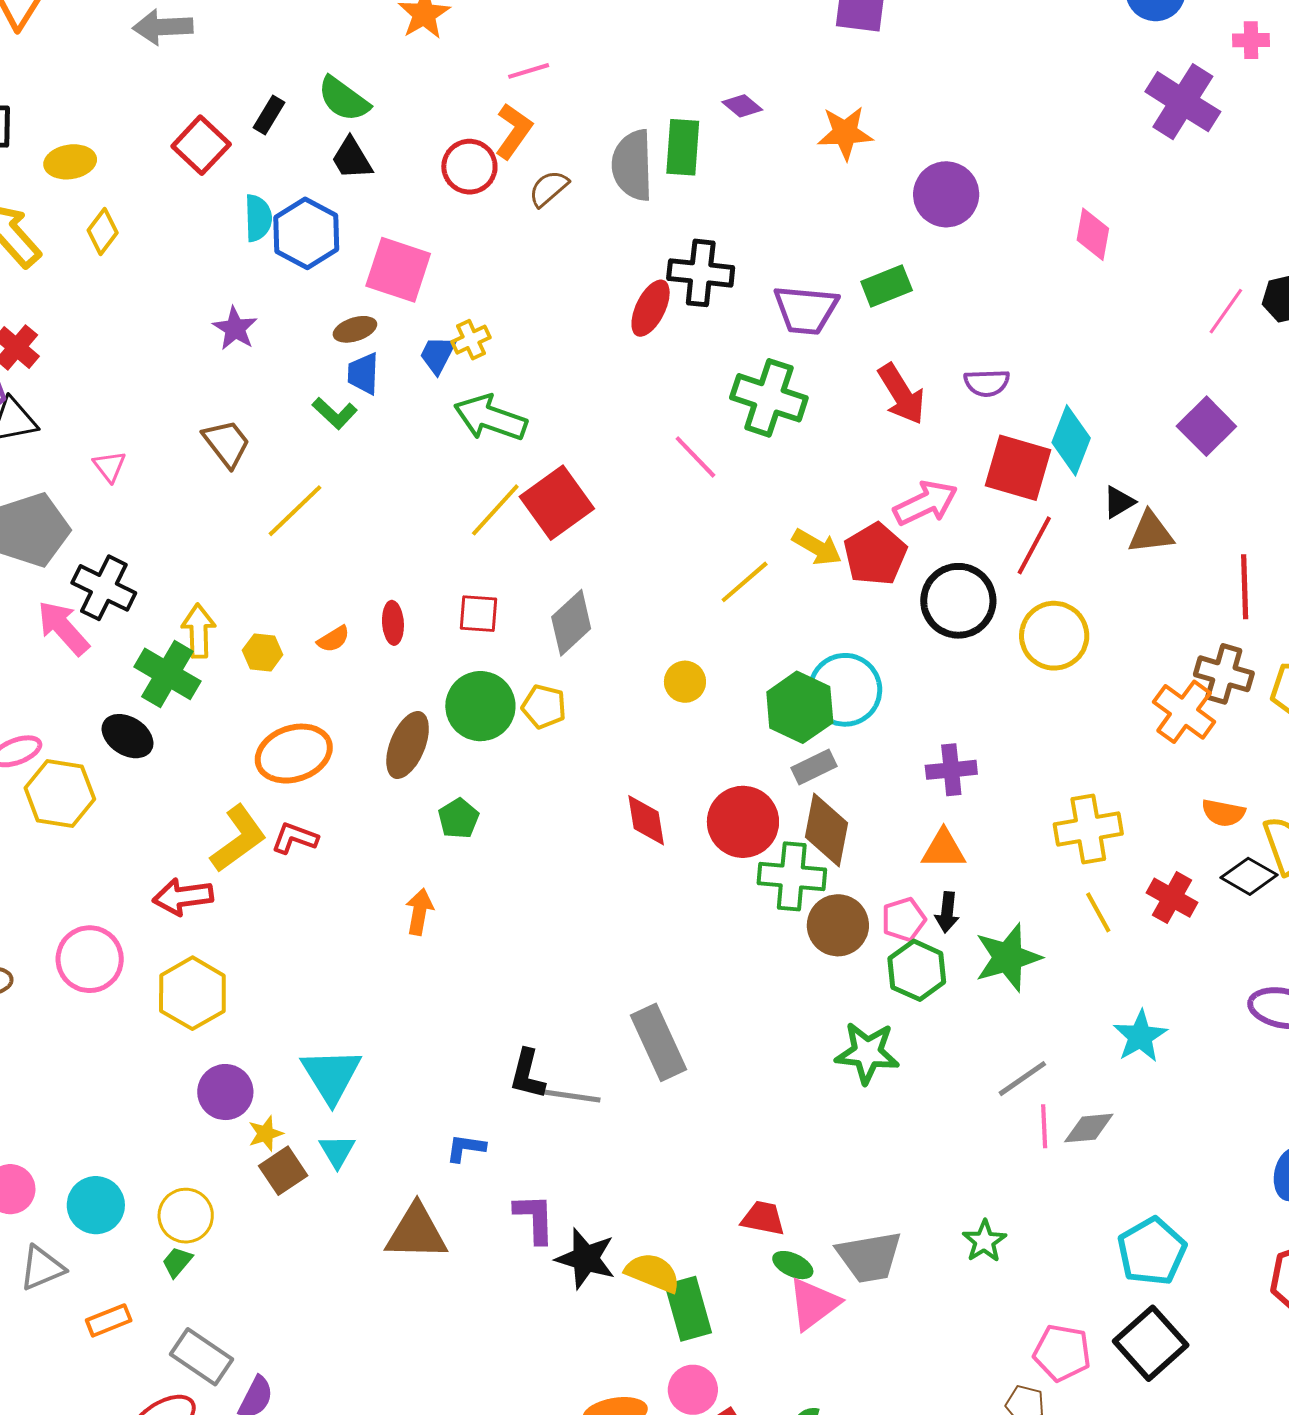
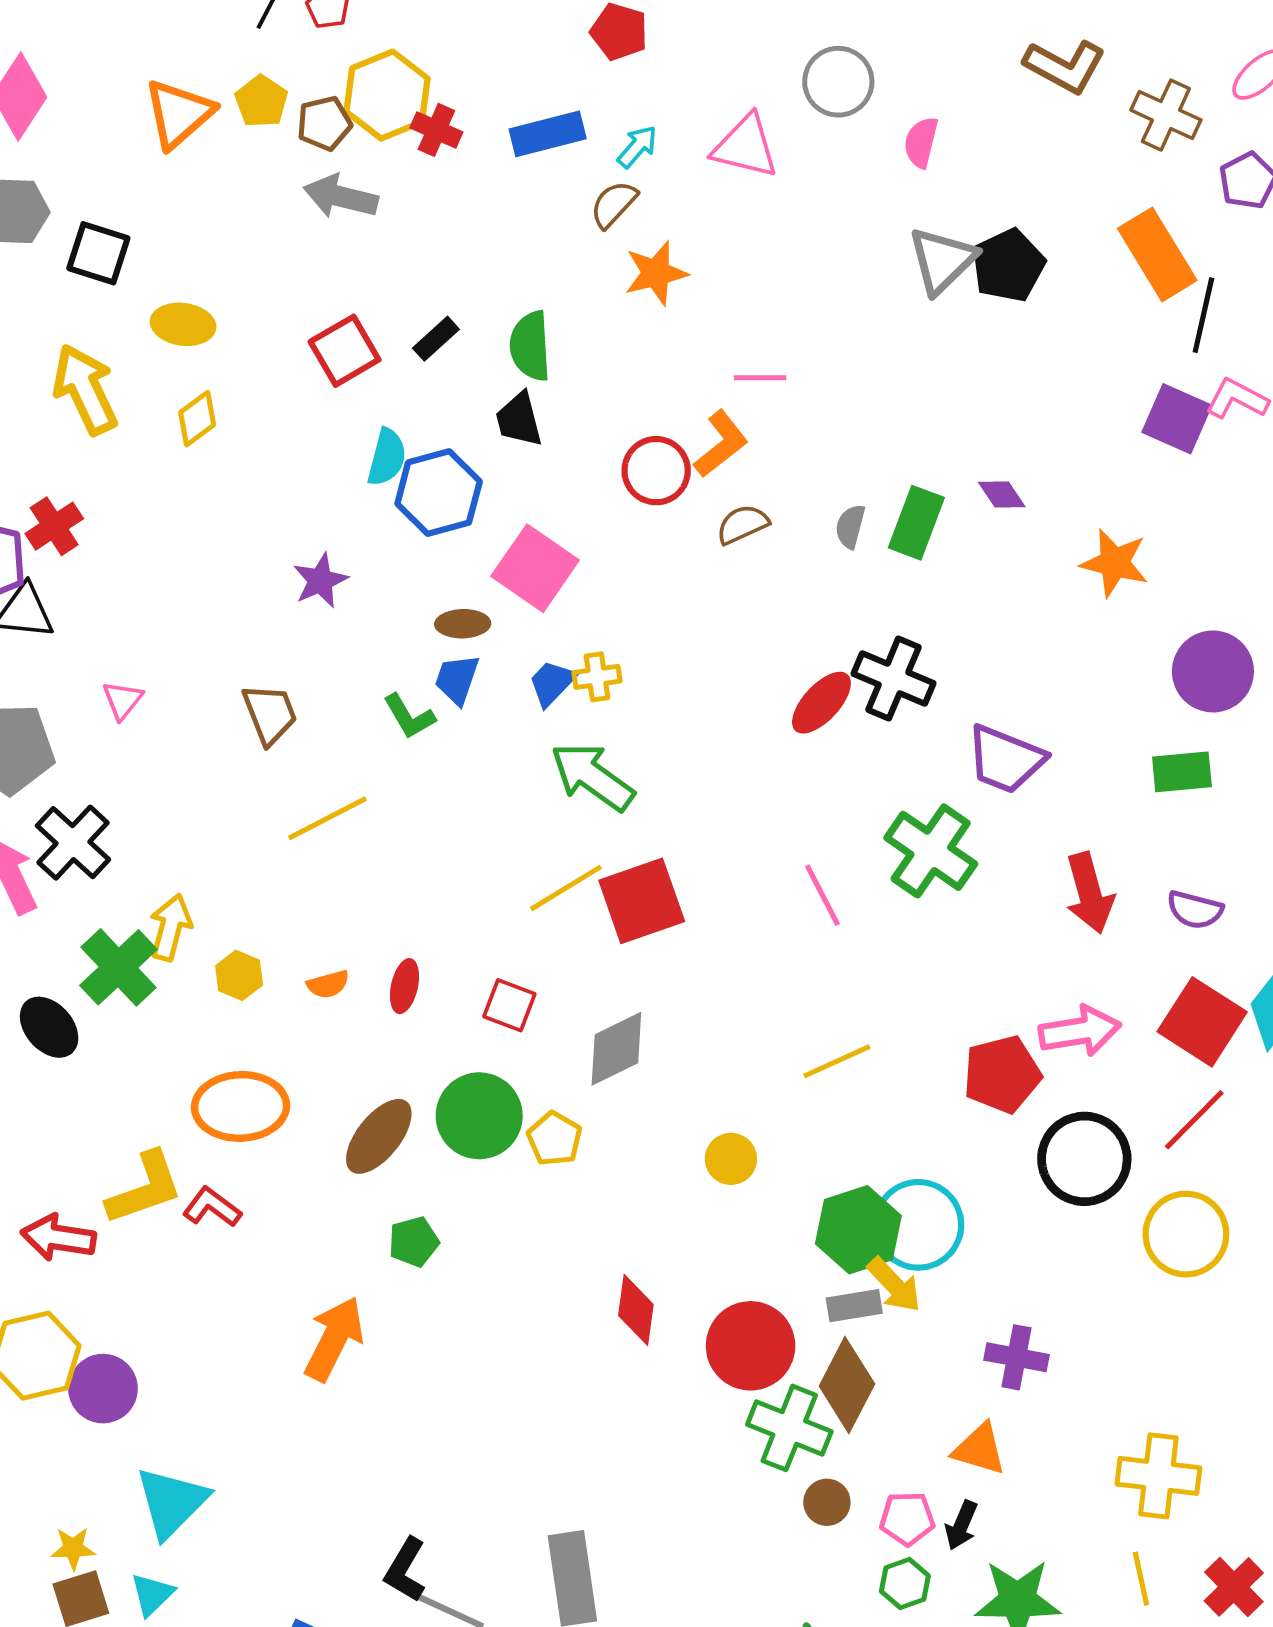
green semicircle: (344, 99) -> (530, 346), turned 34
gray semicircle: (632, 165) -> (850, 526), size x0.5
green rectangle: (887, 286) -> (1182, 772), moved
yellow arrow: (817, 547) -> (894, 1285), moved
orange arrow: (419, 912) -> (334, 1339), size x1.5
brown circle: (838, 925) -> (827, 1502), size x0.6
green hexagon: (917, 970) -> (905, 1584), size x0.7
purple circle: (225, 1092) -> (103, 1389), moved

